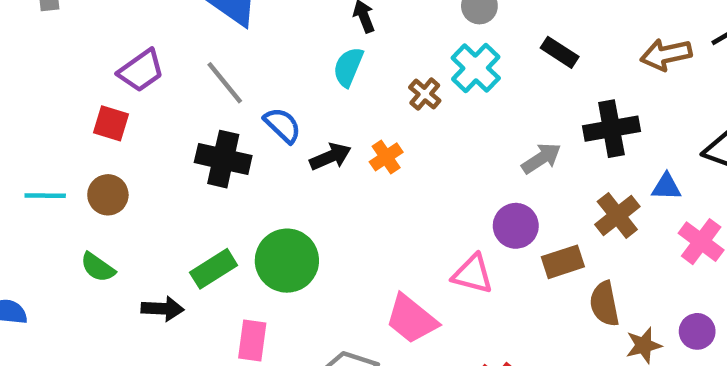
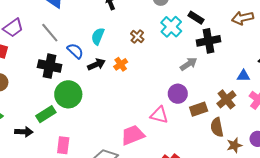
cyan semicircle: (348, 67) -> (98, 36), moved
cyan cross: (476, 68) -> (171, 27), moved
black cross: (611, 129) -> (208, 41), moved
brown cross: (617, 215) -> (226, 99), moved
green circle: (287, 261) -> (68, 94), moved
pink trapezoid: (411, 319) -> (133, 135), turned 120

